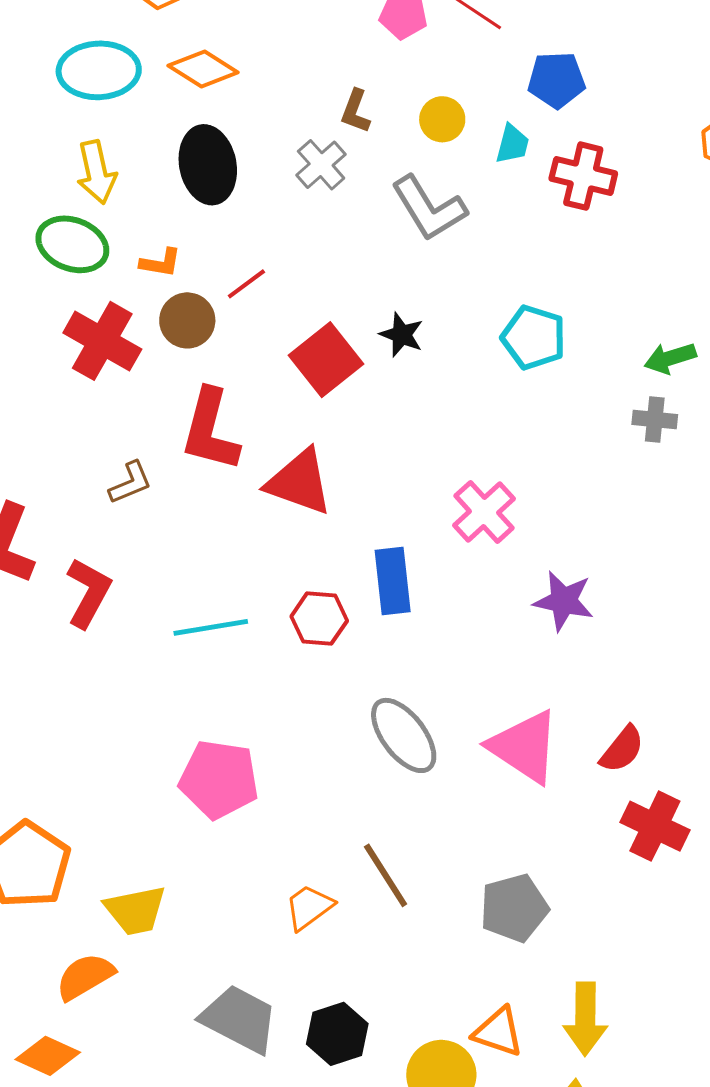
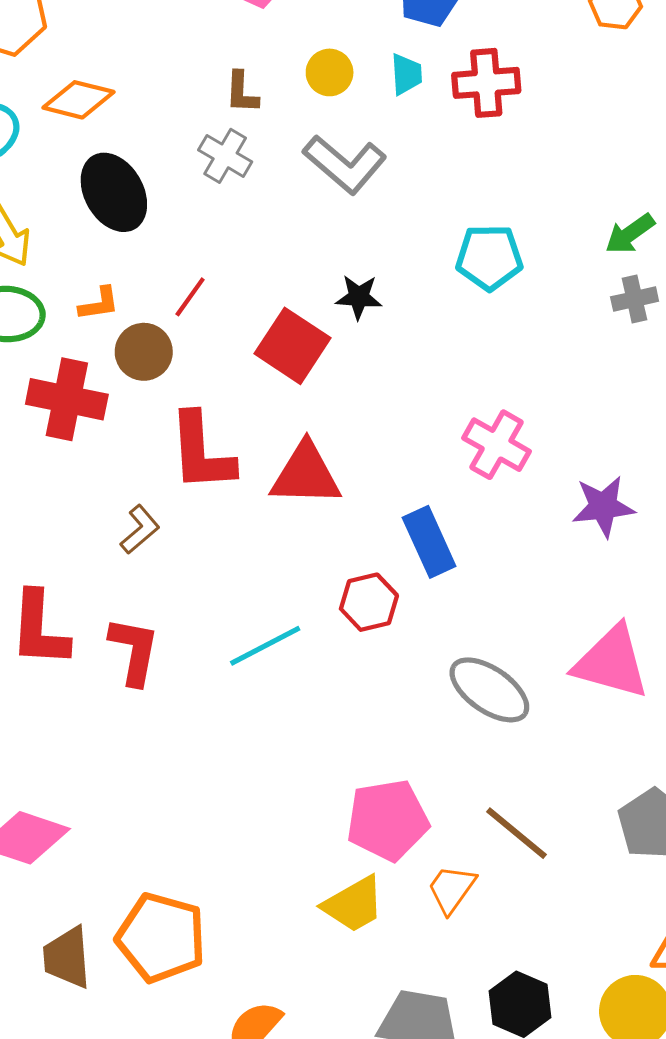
pink pentagon: (219, 779) -> (388, 820), moved
yellow trapezoid: (136, 910) -> (354, 904), moved

